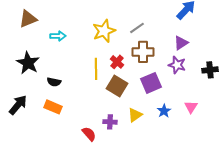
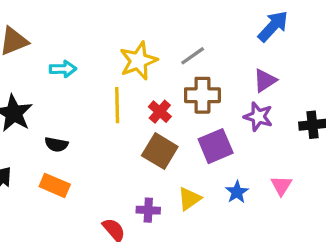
yellow line: (96, 69) -> (117, 105), moved

